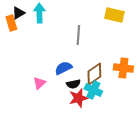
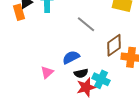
gray line: (78, 35) -> (86, 24), turned -54
brown diamond: (94, 74) -> (114, 45), moved

